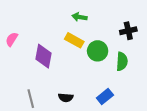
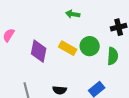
yellow rectangle: (74, 40) -> (68, 48), moved

